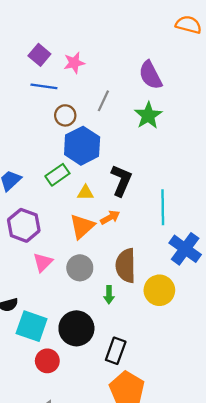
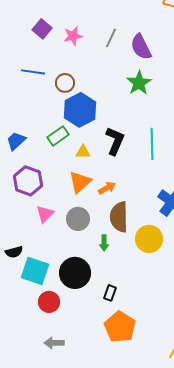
blue line: (44, 86) -> (33, 72), moved
gray line: (103, 101) -> (111, 38), moved
cyan line: (163, 207) -> (152, 144), moved
orange arrow: (110, 217) -> (107, 188), moved
black rectangle: (116, 351) -> (110, 293), size x0.7

